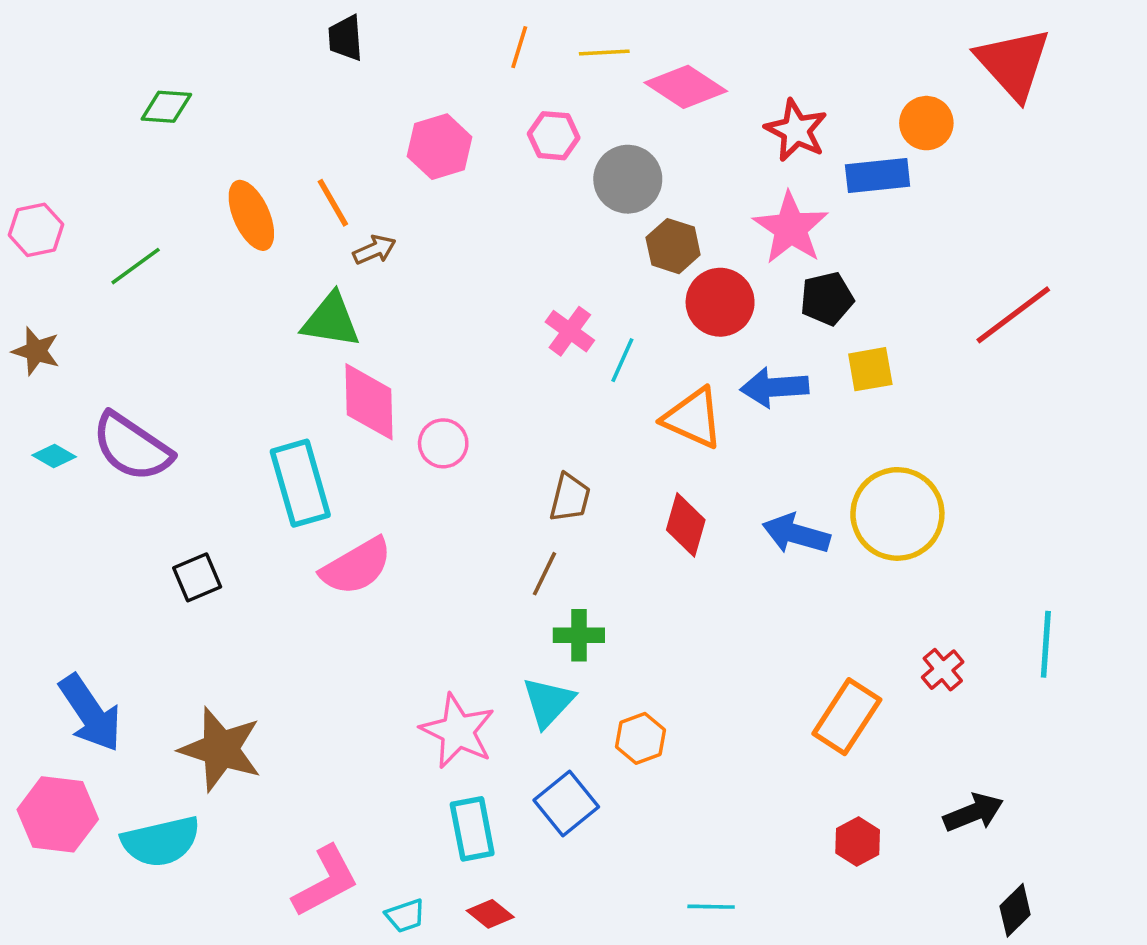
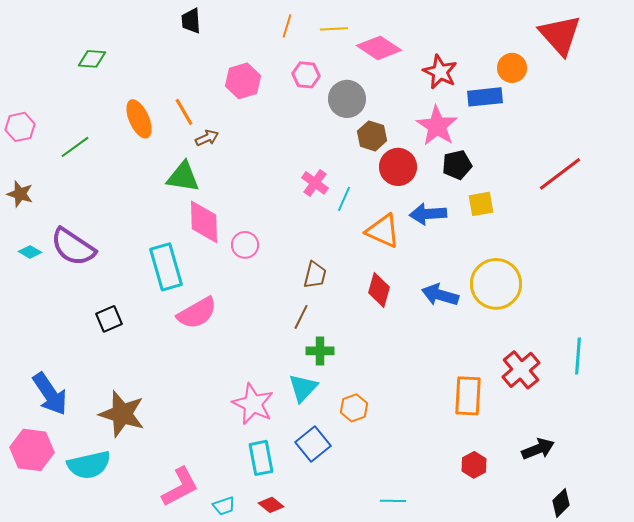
red cross: (943, 670) -> (521, 370), size x1.6
orange rectangle: (847, 717) -> (468, 396), turned -30

